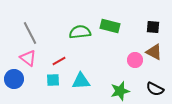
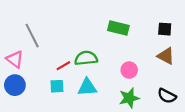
green semicircle: (80, 32) -> (86, 58), moved
pink triangle: (28, 58) -> (15, 59), moved
pink circle: (135, 60) -> (129, 70), moved

